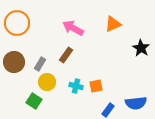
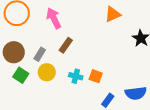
pink arrow: (73, 28) -> (54, 18), moved, turned 35
orange square: (96, 86) -> (96, 76), turned 32
green square: (34, 101) -> (21, 75), moved

